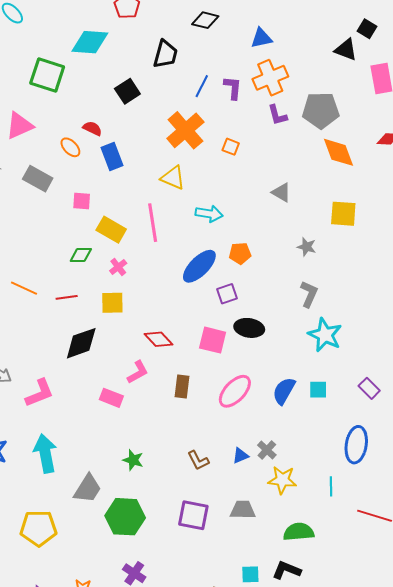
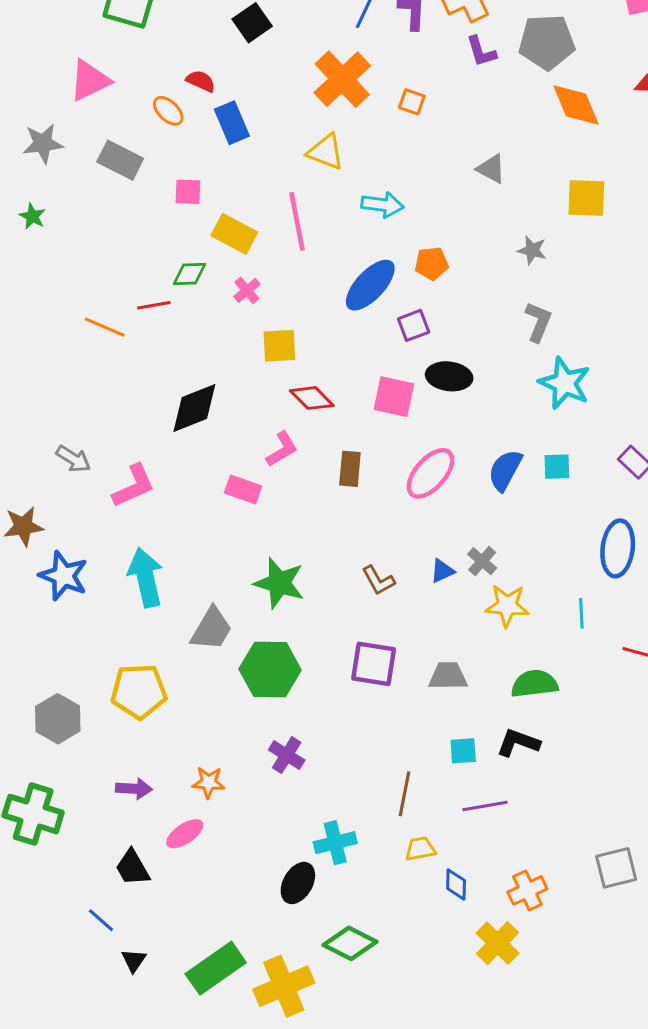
red line: (67, 297) -> (154, 305), moved
yellow square: (112, 303) -> (279, 346), moved
green star: (133, 460) -> (279, 583), size x1.6
gray trapezoid: (243, 510) -> (448, 676), moved

